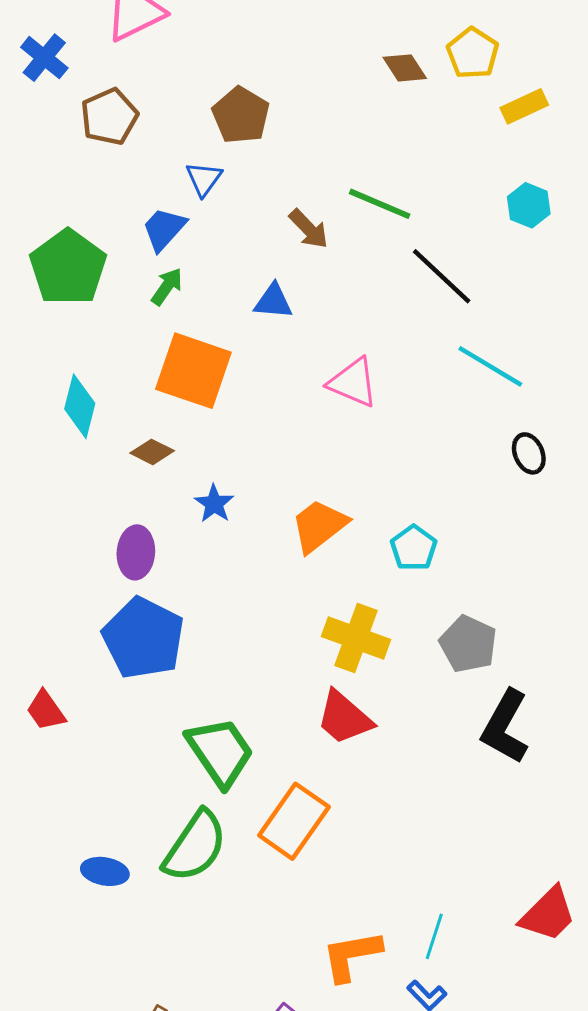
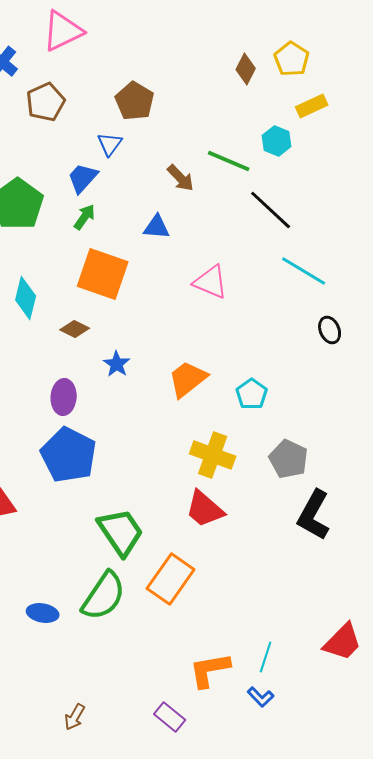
brown diamond: (405, 68) -> (246, 69), turned 60
yellow rectangle: (524, 106) -> (312, 106), moved
cyan hexagon: (529, 205) -> (277, 141), moved

